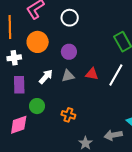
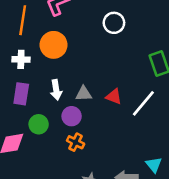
white circle: (70, 18) -> (114, 23), moved
purple circle: (69, 52) -> (72, 116), moved
white arrow: (46, 77) -> (56, 90), turned 119

